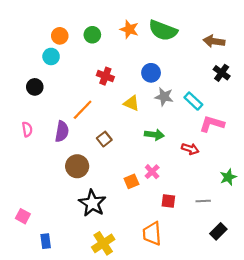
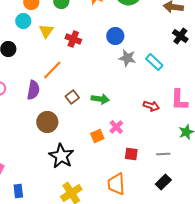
yellow triangle: (131, 103) -> (46, 31), moved, turned 42
pink L-shape: (212, 124) -> (179, 100), moved, turned -105
green arrow: (154, 135) -> (100, 99), moved
black rectangle: (218, 231) -> (163, 182), moved

